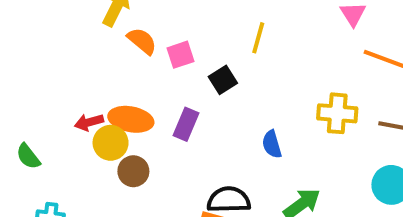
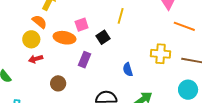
orange semicircle: (142, 41) -> (39, 22), moved
orange ellipse: (131, 119) -> (65, 38), moved
yellow circle: (111, 143) -> (31, 39), moved

